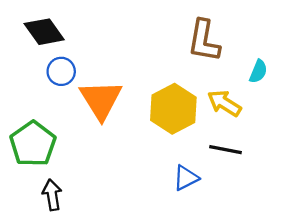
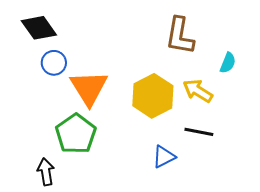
green pentagon: (33, 144) -> (76, 134), moved

